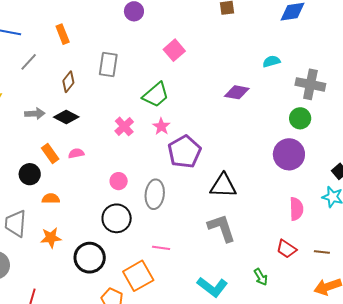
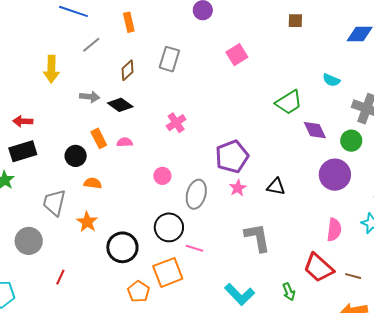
cyan semicircle: (271, 61) -> (331, 80), turned -150
purple diamond: (237, 92) -> (315, 130), moved, turned 45
green trapezoid: (156, 95) -> (289, 102), moved
pink star: (161, 126) -> (238, 188), moved
black triangle: (223, 186) -> (276, 187), moved, size x0.7
black circle: (117, 218) -> (169, 227), moved
orange star: (51, 238) -> (87, 222), turned 30
red trapezoid: (287, 249) -> (319, 268), size x1.5

